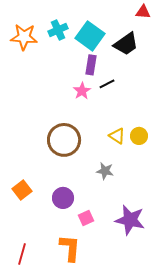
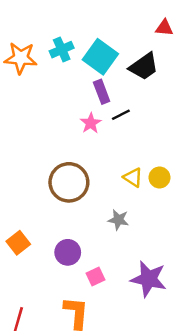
purple rectangle: (91, 65) -> (102, 92), turned -30

